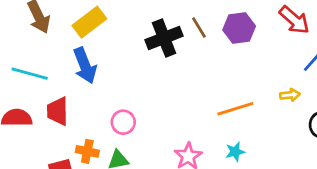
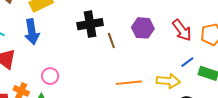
brown line: (199, 28) -> (111, 41), moved
yellow arrow: (290, 95) -> (168, 81), size x1.6

